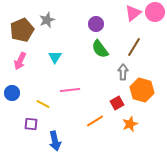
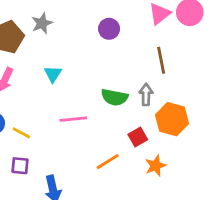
brown line: (134, 47) -> (161, 60), turned -42
green semicircle: (100, 49) -> (114, 97), moved, turned -42
yellow line: (43, 104) -> (21, 133), moved

